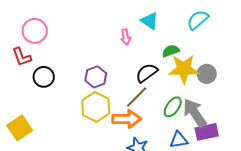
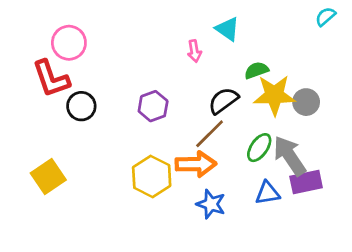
cyan semicircle: (198, 20) -> (325, 17), moved, size x0.7
red L-shape: (22, 57) -> (51, 79), size x1.4
yellow hexagon: (96, 107) -> (152, 176), moved

